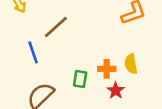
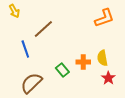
green rectangle: (80, 79) -> (62, 70), turned -48
red star: (116, 91) -> (108, 78), moved

